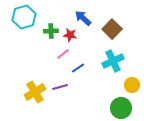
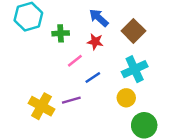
red star: (70, 35) -> (95, 42), moved
yellow circle: (132, 85) -> (126, 98), moved
yellow cross: (35, 92) -> (41, 106), turned -30

